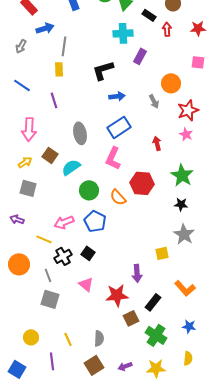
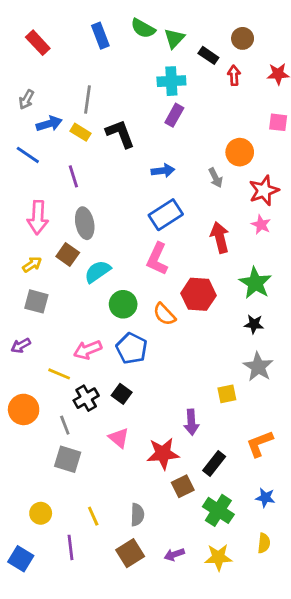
blue arrow: (45, 28) -> (49, 124), moved
purple rectangle: (140, 56) -> (174, 115), moved
yellow rectangle: (59, 69) -> (80, 132), turned -56
black L-shape: (103, 70) -> (120, 134), moved, turned 85
gray ellipse: (80, 133) -> (85, 223), moved
red arrow: (157, 143) -> (220, 237), size x1.5
purple arrow: (17, 219) -> (21, 345), turned -48
orange L-shape: (185, 288) -> (260, 444), turned 110

